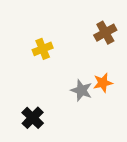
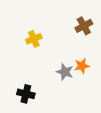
black cross: (33, 118) -> (26, 94), turned -30

